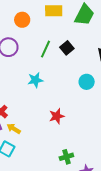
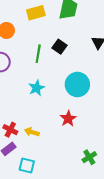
cyan circle: (87, 82) -> (77, 84), moved, size x1.5
yellow arrow: (14, 129) -> (32, 132), moved

